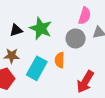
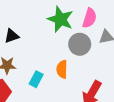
green star: (41, 28) -> (60, 19), moved
cyan rectangle: (37, 68) -> (36, 79), size x0.6

